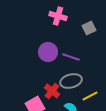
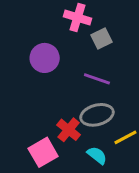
gray square: (89, 28) -> (101, 38), moved
purple circle: (48, 52) -> (45, 58), moved

